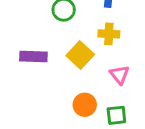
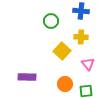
purple rectangle: (33, 56) -> (27, 77), moved

